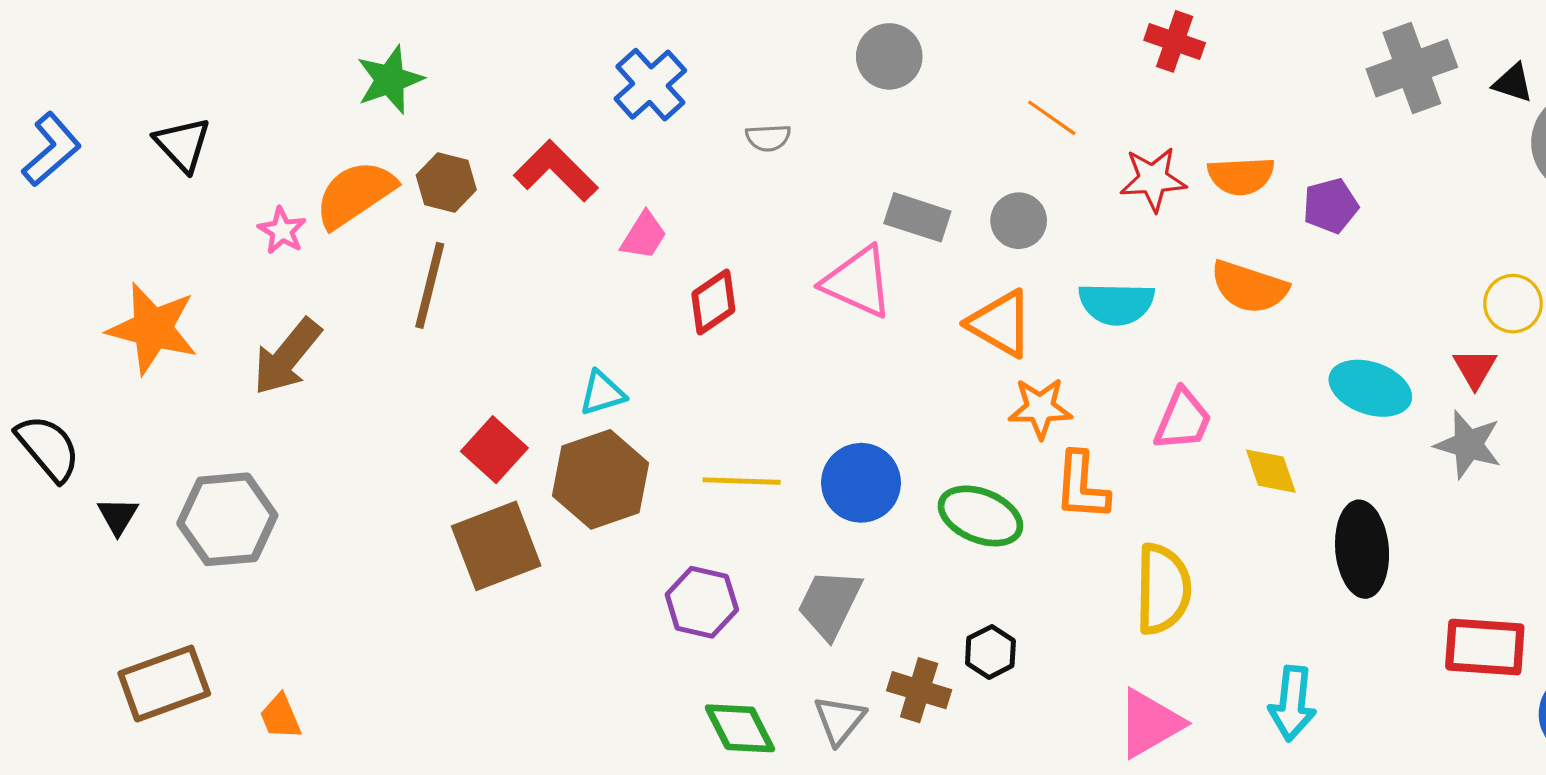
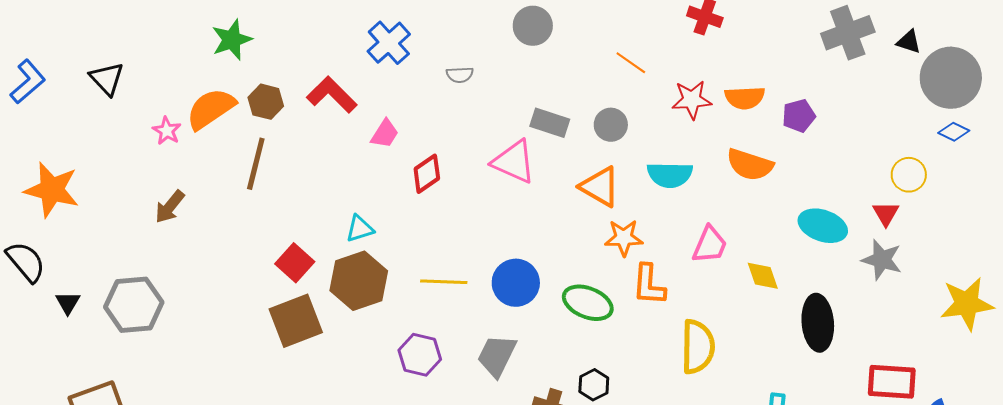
orange star: (153, 328) -> (52, 190), moved
brown arrow: (287, 357) -> (170, 207), size x0.7

